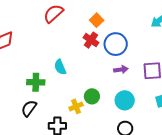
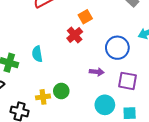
blue circle: (116, 44) -> (117, 48), moved
cyan circle: (125, 100) -> (105, 105), moved

